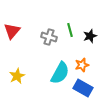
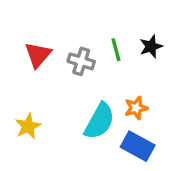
red triangle: (12, 31) -> (38, 55), moved
black star: (90, 36) -> (151, 46), moved

